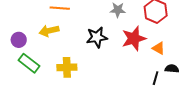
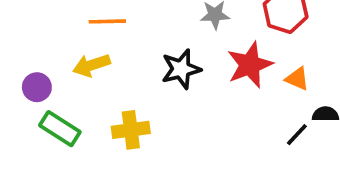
black line: (156, 78) -> (297, 135), turned 32

